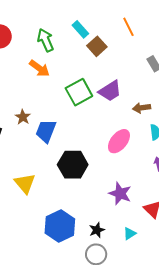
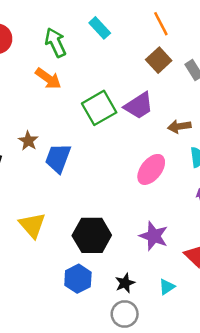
brown square: (97, 46) -> (159, 60), moved
black hexagon: (73, 165) -> (92, 235), moved
blue hexagon: (60, 226) -> (78, 279), size x0.7

